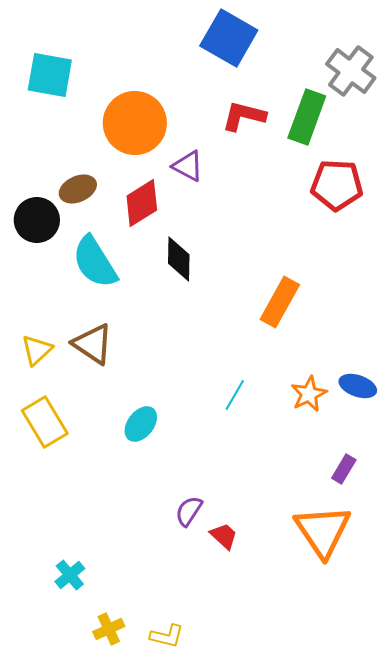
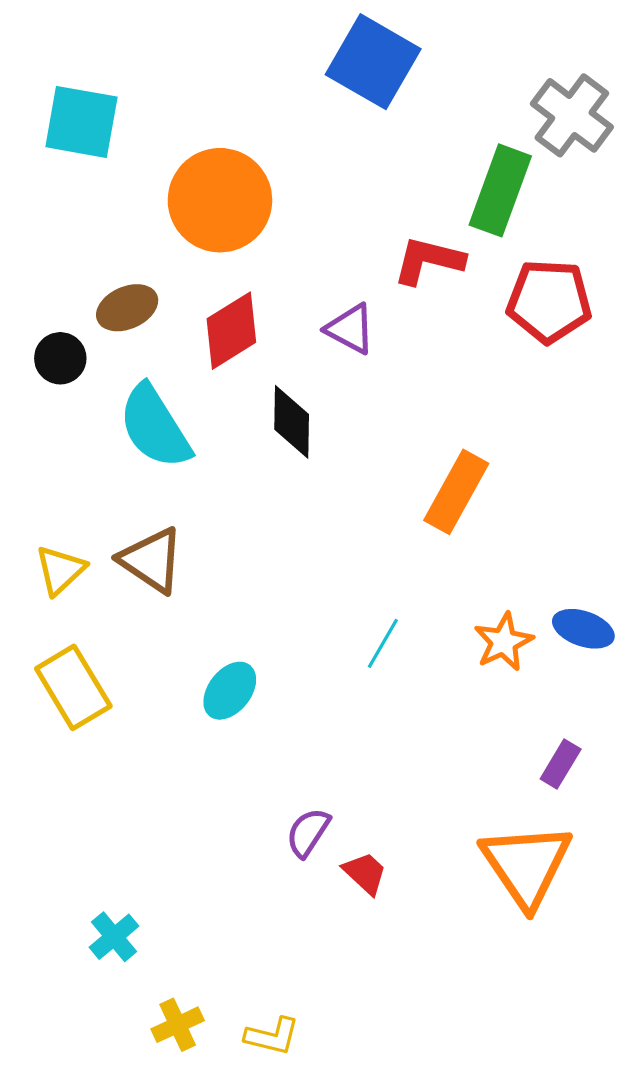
red L-shape: (244, 116) -> (429, 260), moved
purple triangle: (188, 166) -> (350, 329), moved
black circle: (37, 220) -> (60, 358), size x0.7

